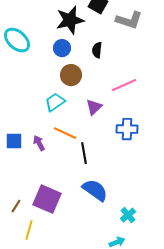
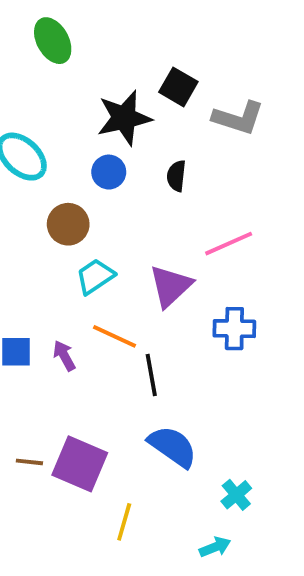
brown circle: (71, 75) -> (68, 224), moved
purple triangle: (94, 107) -> (171, 286), size x1.4
brown line: (16, 206) -> (29, 462), moved, turned 64
yellow line: (29, 230) -> (124, 522), moved

